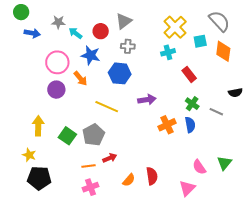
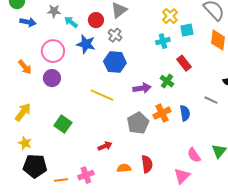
yellow cross: (175, 27) -> (170, 16), size x0.7
cyan square: (200, 41) -> (187, 30), moved
gray cross: (128, 46) -> (115, 35), moved, turned 32
orange arrow: (80, 78) -> (25, 67), moved
green cross: (192, 104) -> (167, 81), moved
yellow arrow: (38, 126) -> (23, 112), moved, turned 36
gray pentagon: (94, 135) -> (138, 123), moved
orange line: (89, 166) -> (61, 180), moved
orange semicircle: (129, 180) -> (124, 168), turned -136

